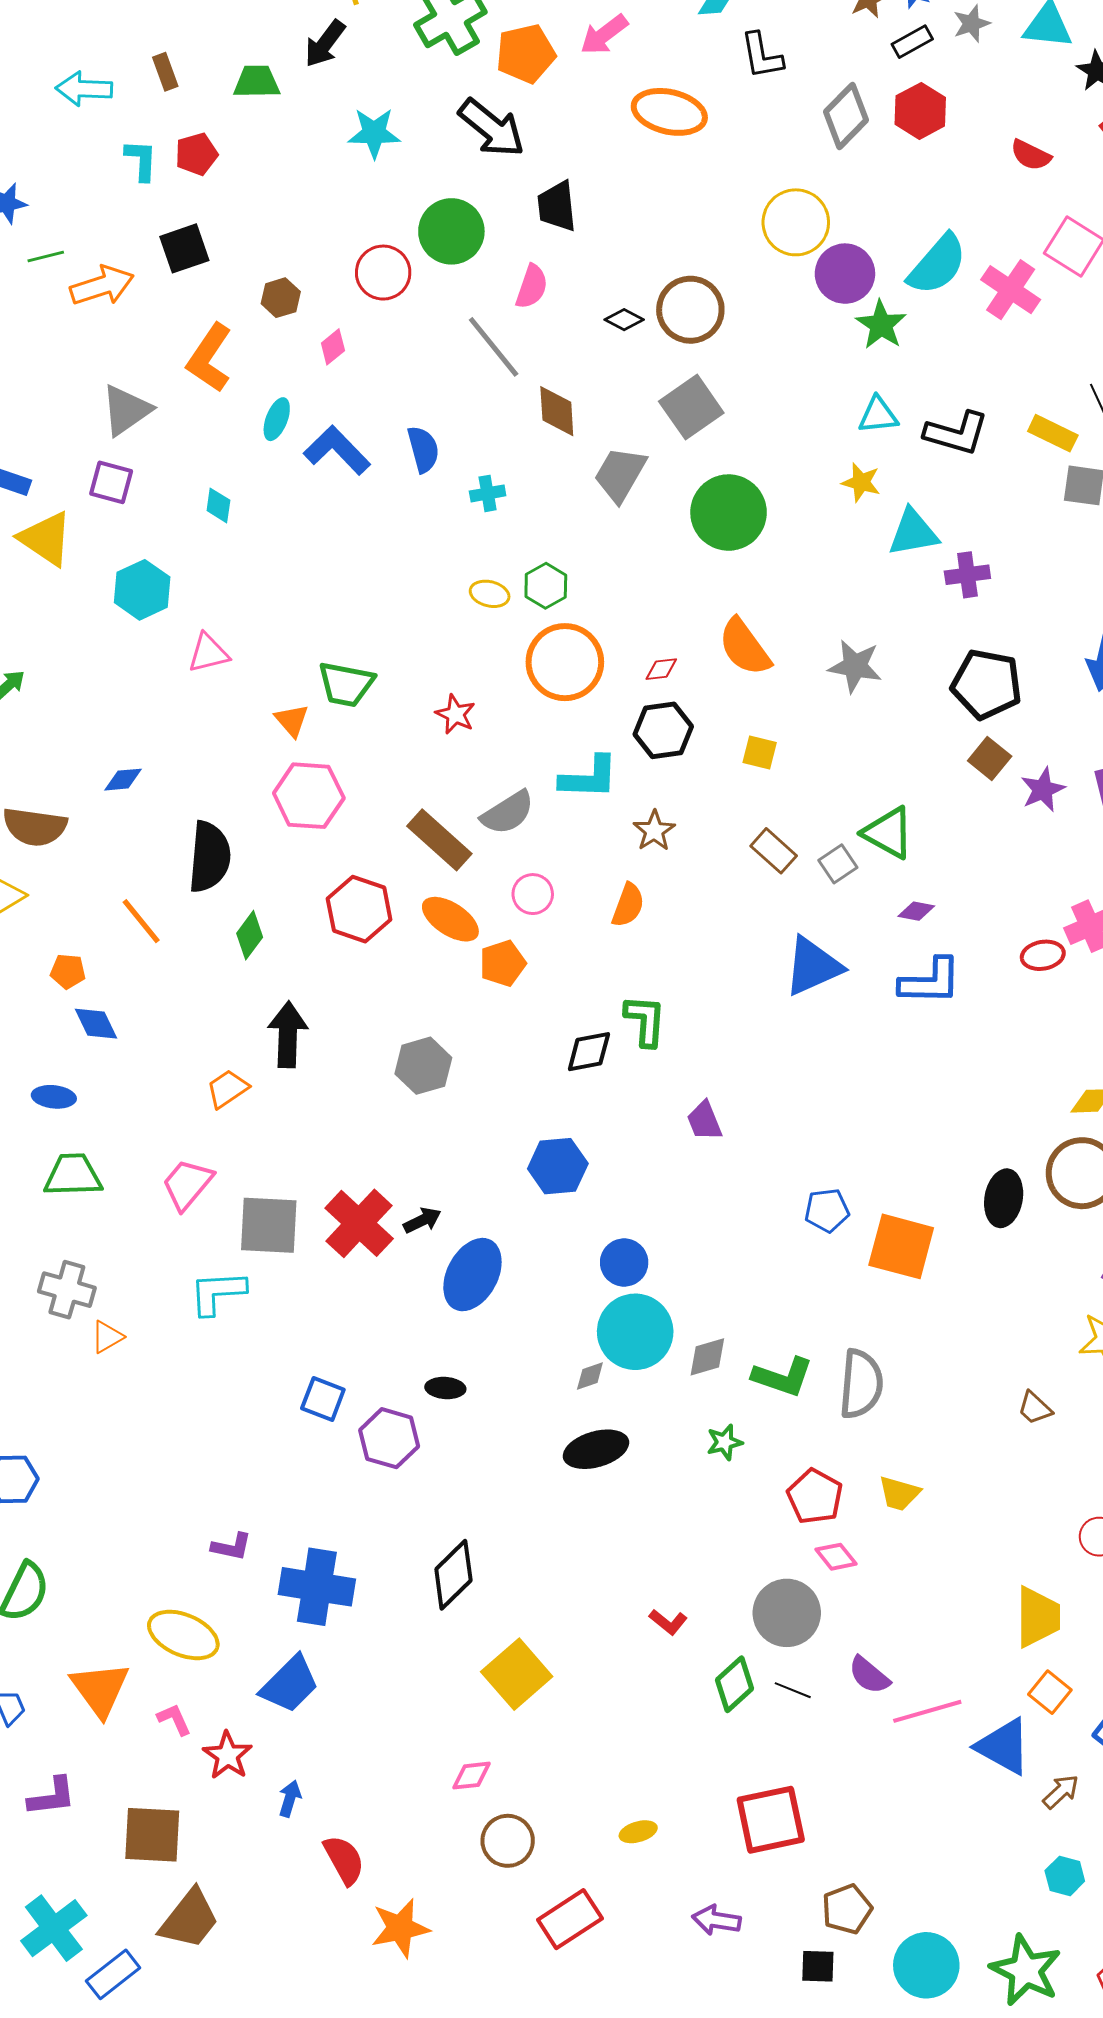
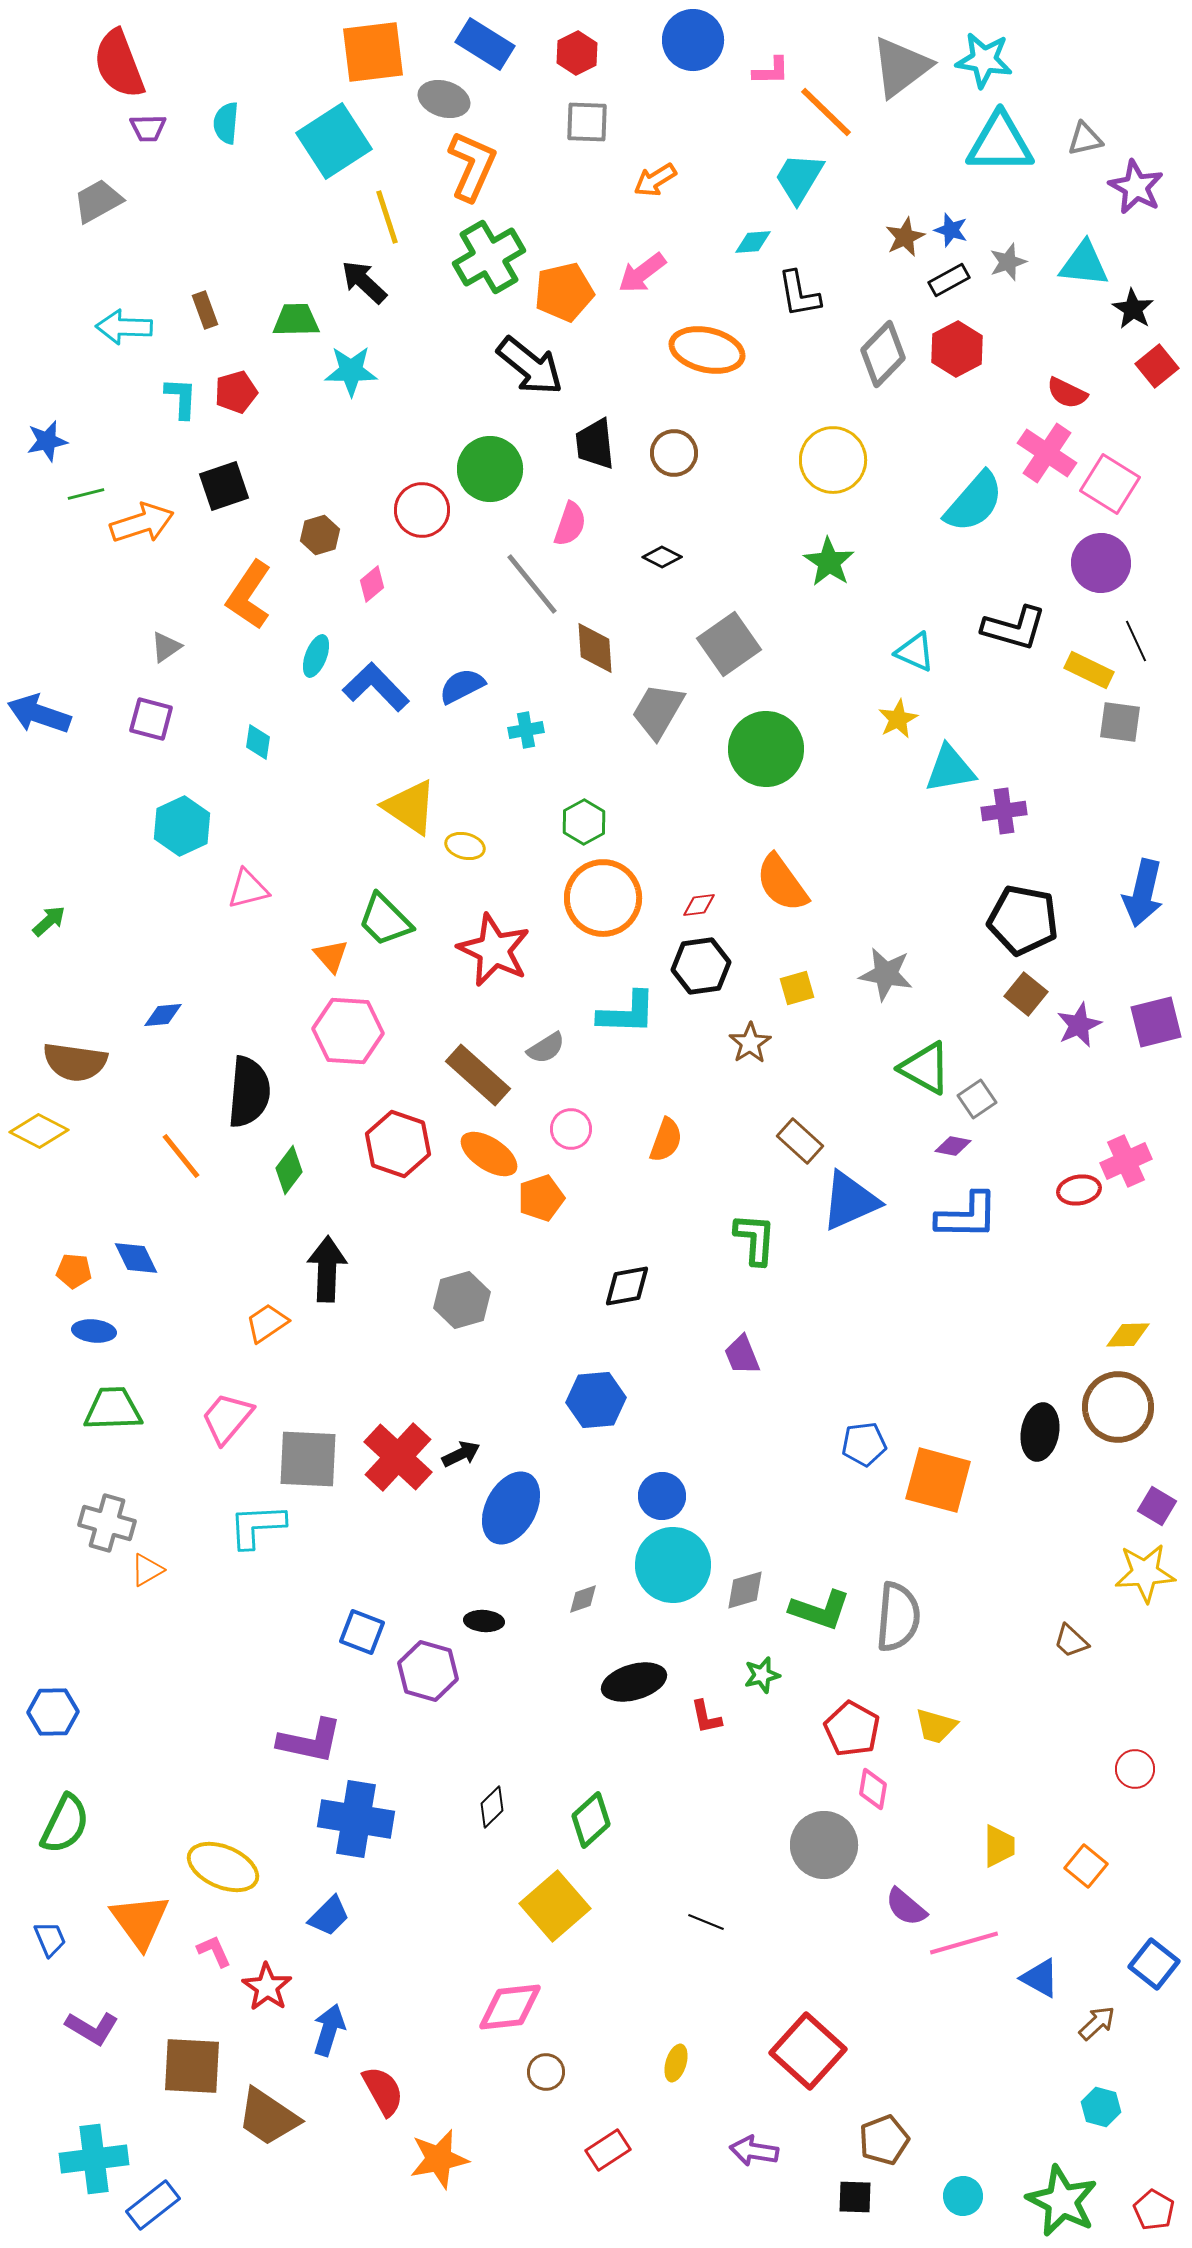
black arrow: (325, 44) -> (364, 282), turned 96
cyan star: (374, 133) -> (351, 371), moved
purple circle: (845, 274) -> (1101, 563), moved
pink cross: (1011, 290) -> (1047, 453), moved
brown circle: (690, 310) -> (674, 453), moved, size x0.7
green star: (881, 325) -> (829, 562), moved
gray triangle: (126, 410) -> (166, 647), size x0.6
cyan triangle: (878, 415) -> (915, 652), turned 30
black L-shape: (956, 433) -> (1014, 628), moved
blue semicircle: (423, 449) -> (462, 686), turned -102
yellow star: (861, 482) -> (898, 719), turned 30
yellow triangle: (46, 539) -> (410, 807), moved
yellow ellipse: (490, 594) -> (465, 846), moved
gray star: (855, 666) -> (886, 974), moved
green trapezoid: (346, 684) -> (385, 920), turned 34
red star: (455, 714) -> (494, 950), size x1.8
yellow square: (760, 752) -> (797, 988), turned -30
gray semicircle: (508, 813) -> (546, 1048), size x0.7
brown star: (654, 831) -> (750, 1043), moved
brown rectangle: (774, 851) -> (800, 1141), moved
gray square: (838, 864) -> (977, 1099), moved
orange pentagon: (68, 971) -> (74, 1271), moved
green L-shape: (645, 1021) -> (755, 1239), moved
gray diamond: (590, 1376) -> (583, 1599), moved
purple L-shape: (232, 1547) -> (310, 1741), moved, size x1.6
pink diamond: (836, 1557) -> (873, 1789), turned 48
black diamond: (453, 1575) -> (492, 1807), size x0.6
yellow trapezoid: (1038, 1617) -> (999, 1846), moved, size x0.7
red L-shape: (668, 1622) -> (706, 1717), moved, turned 39
blue trapezoid: (290, 1684) -> (329, 1916), size x0.7
green diamond: (735, 1684) -> (591, 1820), moved
black line: (793, 1690) -> (706, 1922), moved
orange square: (1050, 1692) -> (1086, 1866), moved
blue triangle: (1004, 1746) -> (1040, 1978), size x0.7
pink diamond: (471, 1776) -> (510, 2007), size x1.6
purple L-shape: (52, 1797) -> (92, 2028), turned 38
blue arrow: (290, 1799) -> (329, 2030), size x1.4
red square: (771, 1820) -> (808, 2051), turned -36
yellow ellipse: (638, 1832) -> (676, 2063), turned -57
brown circle: (508, 1841) -> (546, 2072), size x0.7
brown trapezoid: (189, 1919) -> (268, 2117), moved, turned 86
red rectangle: (570, 1919) -> (608, 2150), size x0.7
cyan cross: (54, 1928) -> (94, 2159), turned 30
cyan circle: (926, 1965) -> (963, 2196), size x0.6

